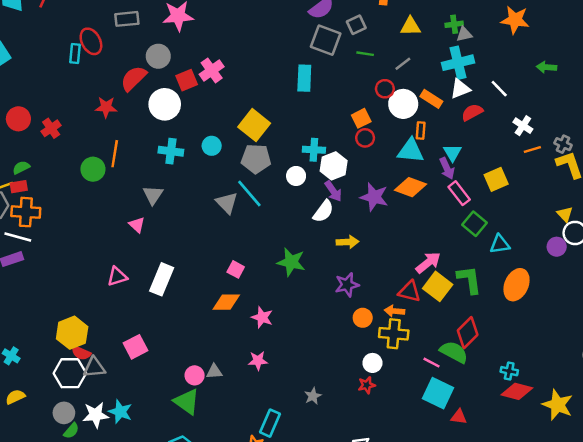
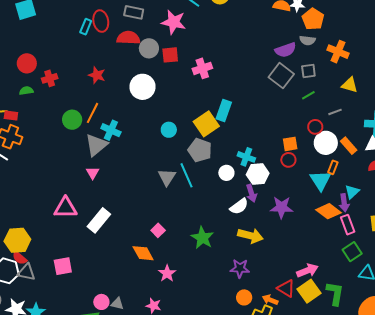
green line: (365, 54) -> (308, 95), turned -56
pink cross: (212, 70) -> (202, 68), moved
red semicircle: (134, 78) -> (128, 38), moved, turned 30
cyan rectangle: (304, 78) -> (224, 111), moved
red square: (187, 80) -> (170, 55), moved
cyan cross: (171, 151) -> (111, 130), moved
cyan triangle: (411, 151) -> (320, 180), turned 35
green semicircle: (21, 167) -> (26, 91), moved
orange diamond: (411, 187) -> (329, 211), moved
gray triangle: (153, 195) -> (96, 145), moved, size x1.4
purple star: (374, 197) -> (282, 207), turned -30
yellow arrow: (348, 242) -> (250, 236), size x1.4
pink triangle: (117, 276) -> (65, 208), size x1.4
orange diamond: (226, 302) -> (143, 253), turned 45

